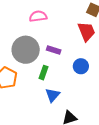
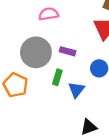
blue triangle: (53, 95) -> (76, 90), moved

